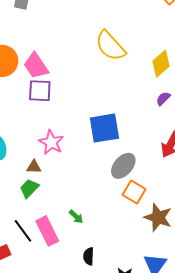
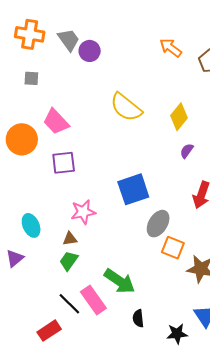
pink trapezoid: (36, 66) -> (56, 122), moved
pink star: (51, 142) -> (83, 212), turned -30
green arrow: (76, 217) -> (120, 281), size x2.0

